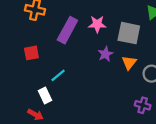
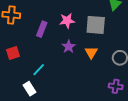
purple rectangle: (67, 30) -> (42, 29), size x0.7
purple star: (105, 54) -> (69, 47), moved
orange triangle: (129, 63) -> (91, 52), moved

